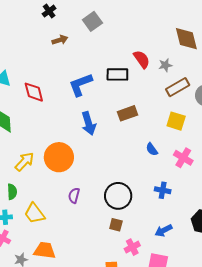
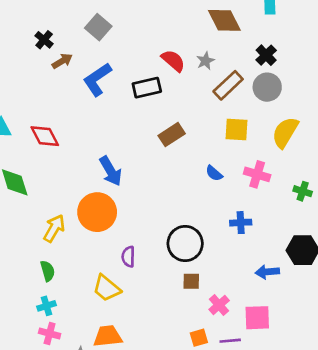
black cross: (49, 11) -> (44, 40), moved
blue L-shape: (81, 85) -> (97, 79), moved
blue arrow: (89, 123) -> (111, 171), moved
yellow trapezoid: (35, 214) -> (107, 288), moved
blue arrow: (164, 230) -> (267, 272), moved, turned 36

